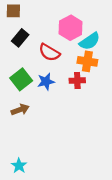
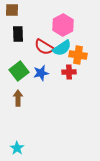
black rectangle: (20, 38) -> (18, 34), turned -42
cyan semicircle: (90, 41) -> (62, 48), moved
brown arrow: (20, 110) -> (18, 98), turned -70

